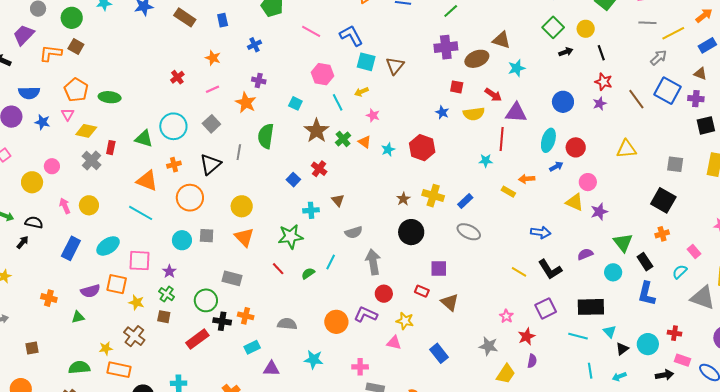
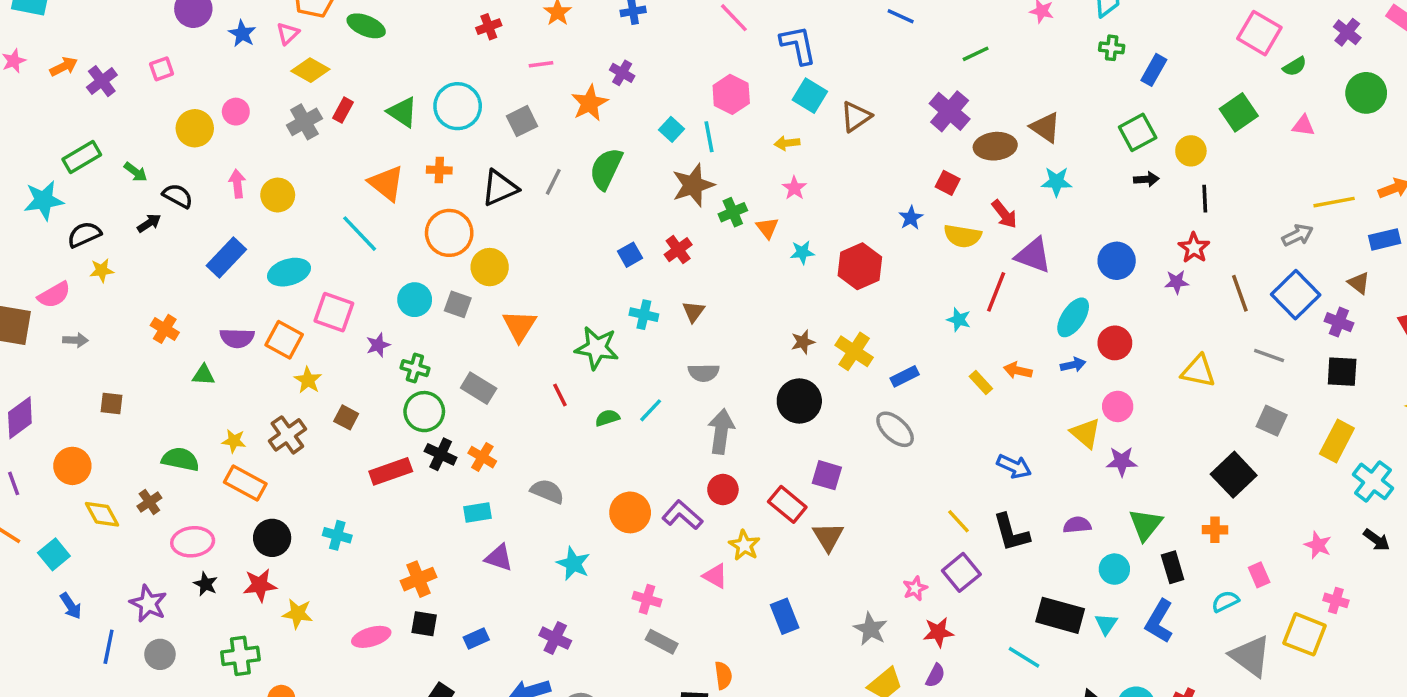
gray line: (647, 23) -> (1269, 355), moved
purple cross: (446, 47) -> (950, 111), turned 30
cyan line: (338, 102) -> (709, 137), moved
yellow circle: (242, 206) -> (490, 267), moved
red rectangle: (422, 291) -> (787, 504), size x1.5
green cross: (167, 294) -> (415, 368), moved, turned -35
purple square: (546, 308) -> (961, 572), moved, turned -30
cyan triangle: (610, 331) -> (1106, 624), moved

